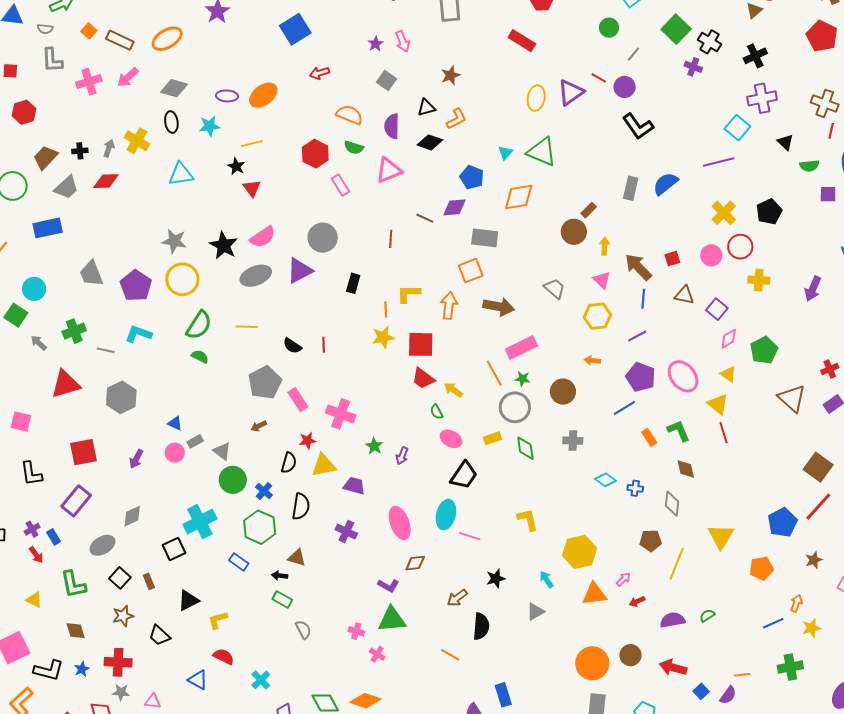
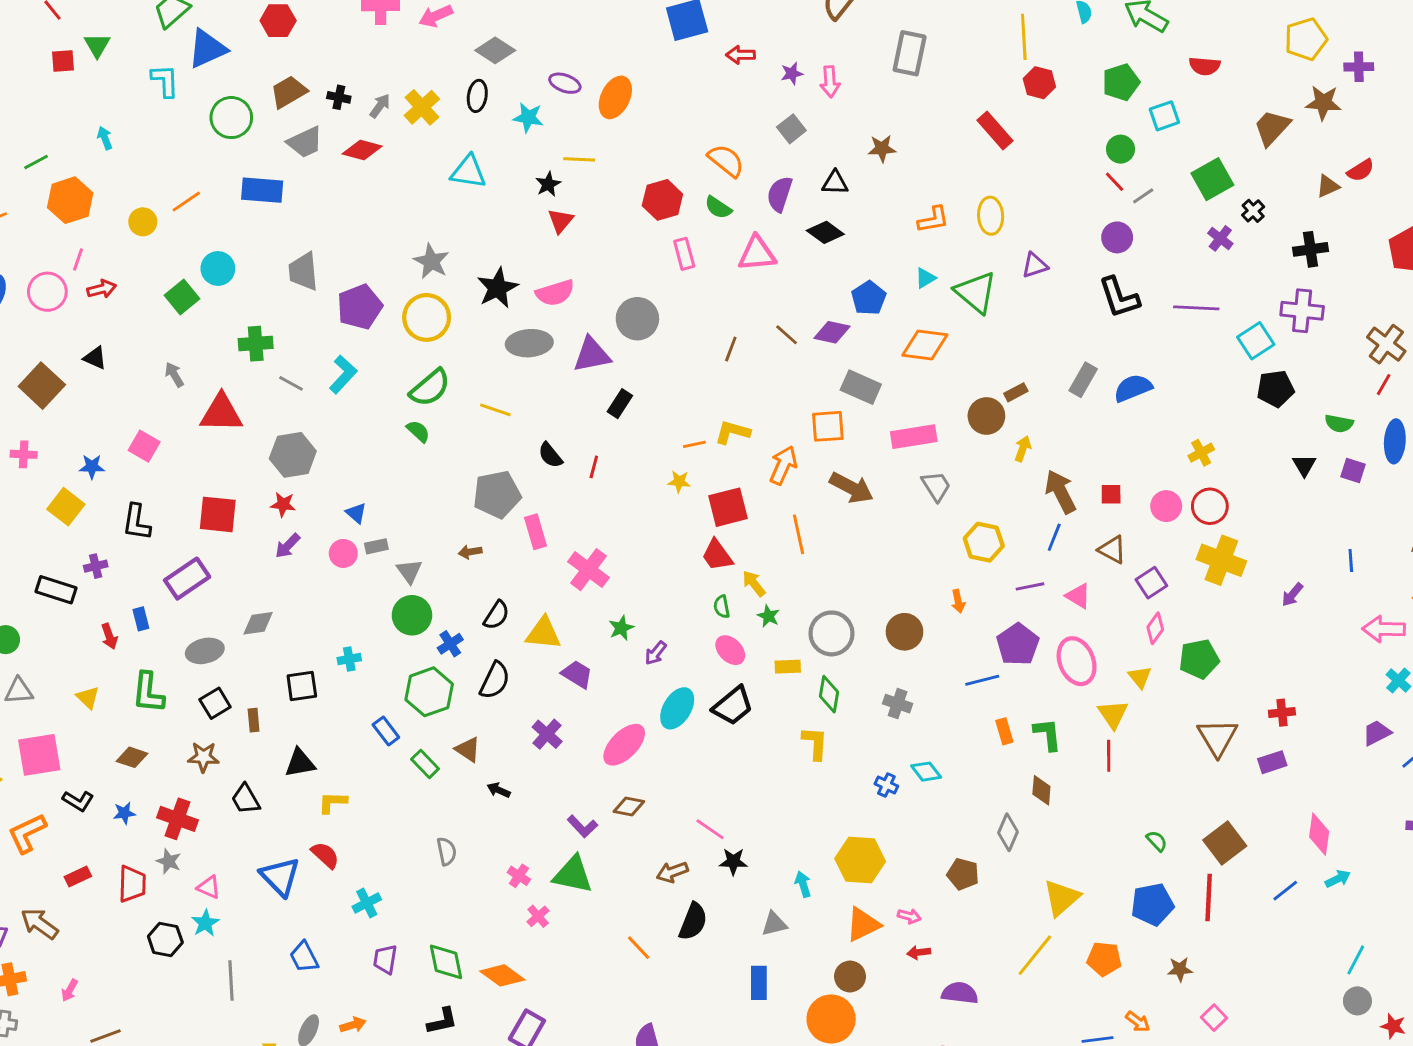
black cross: (710, 42) -> (1253, 211), size x0.7
red arrow: (320, 73) -> (740, 55), moved
red line: (599, 78) -> (1115, 182), moved
purple triangle: (571, 93) -> (1035, 265), moved, size x0.7
orange ellipse: (263, 95) -> (615, 97), turned -44
yellow ellipse: (536, 98) -> (991, 216), turned -30
orange L-shape: (456, 119) -> (933, 220), moved
black triangle: (785, 142) -> (1304, 465), moved
purple line: (719, 162) -> (1196, 308), moved
black pentagon: (769, 212) -> (1275, 389), moved
yellow cross: (724, 213) -> (1201, 453), size x0.7
pink triangle: (602, 280) -> (1078, 596), moved, turned -30
yellow cross: (759, 280) -> (1221, 560), size x1.5
black rectangle: (353, 283) -> (620, 404), moved
purple arrow: (813, 289) -> (1292, 595), size x0.7
orange line: (386, 310) -> (694, 444), turned 63
cyan L-shape: (139, 334) -> (343, 374), turned 96
yellow star: (383, 337) -> (679, 482), size x0.7
pink diamond: (729, 339) -> (1155, 628), turned -40
gray arrow: (39, 343) -> (174, 375), moved
red square: (421, 344) -> (728, 507), turned -32
pink rectangle: (521, 348) -> (914, 437), moved
orange arrow: (592, 360) -> (958, 601), turned -126
orange line: (494, 373) -> (799, 534), moved
green star: (522, 379) -> (768, 616), moved
red star: (307, 441) -> (283, 504), moved
blue cross: (635, 488) -> (886, 785), moved
red line: (818, 507) -> (1209, 898), turned -56
cyan ellipse: (446, 515) -> (677, 708), moved
yellow L-shape: (528, 520) -> (815, 743), moved
cyan cross: (200, 522) -> (349, 659), size x0.5
pink ellipse: (400, 523) -> (624, 745), turned 48
purple cross: (32, 529) -> (96, 566), moved
pink line: (470, 536) -> (710, 829), moved
yellow line: (677, 564) -> (1035, 955), moved
black arrow: (280, 576) -> (499, 790), moved
pink arrow: (623, 579) -> (909, 916), turned 42
orange triangle: (594, 594) -> (863, 924), turned -36
green rectangle: (282, 600) -> (425, 764), moved
orange arrow: (796, 603) -> (1138, 1022), turned 90
green semicircle: (707, 616) -> (1157, 841), moved, turned 63
brown diamond: (76, 631) -> (132, 757), turned -70
brown circle: (630, 655) -> (850, 976), moved
black L-shape: (49, 670) -> (78, 801), size x0.7
blue triangle: (198, 680) -> (280, 877), size x1.4
blue rectangle: (503, 695) -> (759, 983), moved

